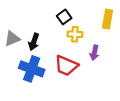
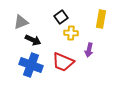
gray triangle: (12, 39) -> (21, 22), moved
black arrow: (34, 42) -> (33, 40), turned -84

